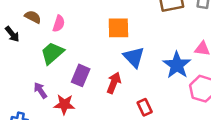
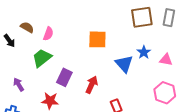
blue triangle: (134, 57) -> (124, 64), moved
blue star: (177, 65) -> (144, 52), moved, size x0.6
purple arrow: (40, 90) -> (19, 85), moved

